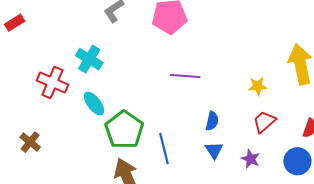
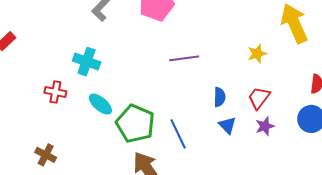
red cross: (52, 83) -> (55, 92), size x0.7
red trapezoid: (264, 122) -> (259, 98), moved
purple star: (251, 159) -> (265, 126), turned -30

